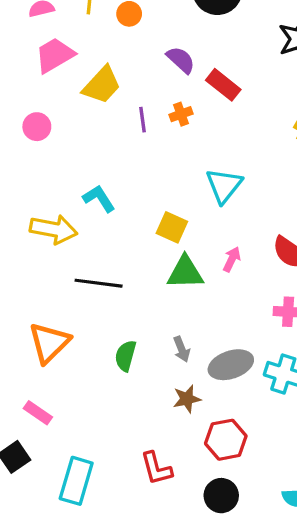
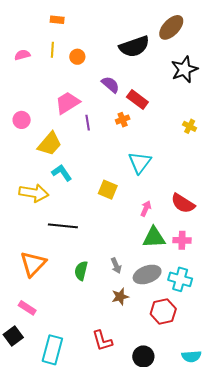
pink trapezoid: (55, 55) -> (67, 103), moved
yellow trapezoid: (102, 85) -> (50, 144), moved
orange cross: (181, 114) -> (123, 120), moved
pink circle: (37, 127) -> (22, 120), moved
green triangle: (185, 273) -> (154, 237), moved
red hexagon: (226, 440) -> (163, 311), moved

